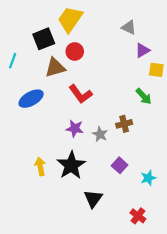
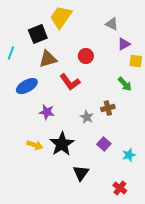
red circle: (75, 51) -> (86, 56), moved
purple star: (75, 128) -> (47, 112), moved
yellow arrow: (40, 166) -> (35, 145), turned 119

